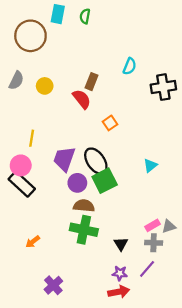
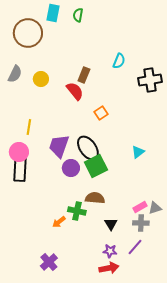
black rectangle: (22, 184) -> (20, 169), turned 50
brown semicircle: (84, 206) -> (95, 198), moved
green cross: (84, 230) -> (77, 211), size x0.7
orange arrow: (33, 242) -> (59, 222), moved

